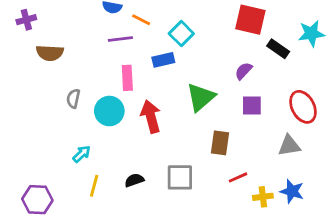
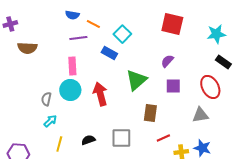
black rectangle: (278, 49) -> (223, 62), moved
blue rectangle: (163, 60) -> (109, 53), turned 42
pink rectangle: (127, 78) -> (72, 66), moved
gray semicircle: (73, 99) -> (46, 99), moved

